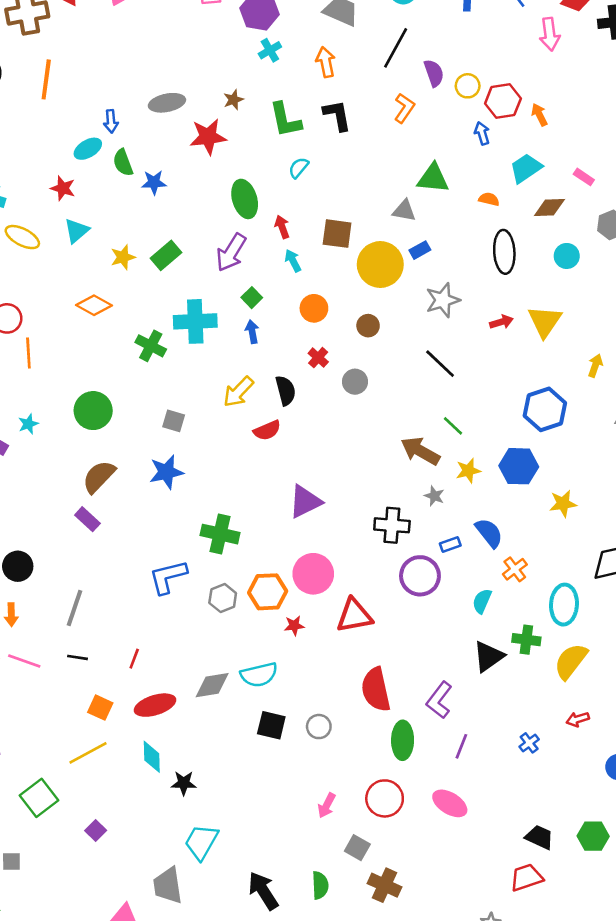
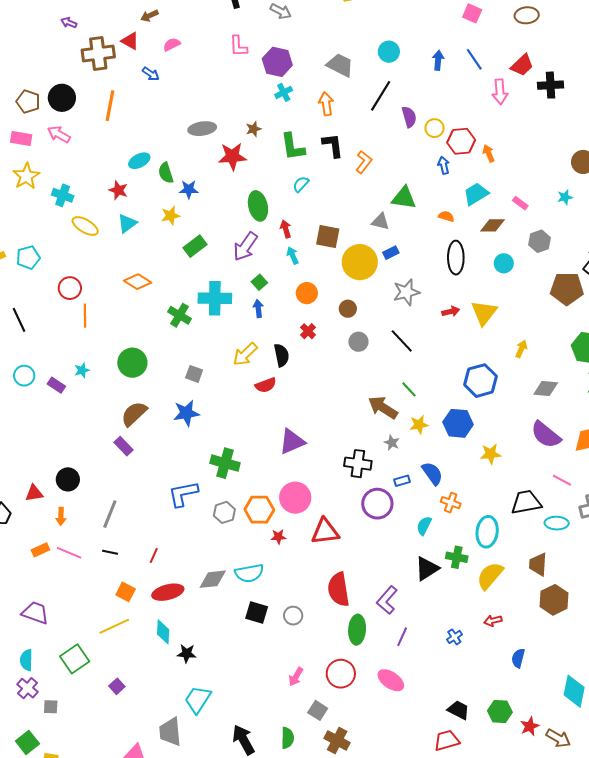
orange L-shape: (404, 108) -> (364, 162), moved
blue arrow: (111, 121) -> (151, 74), moved, turned -54
yellow star: (123, 257) -> (171, 216), moved
gray circle: (355, 382) -> (358, 342), moved
orange cross: (515, 569) -> (451, 503), turned -36

